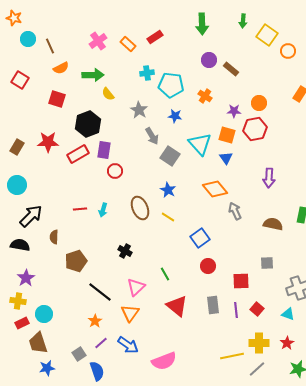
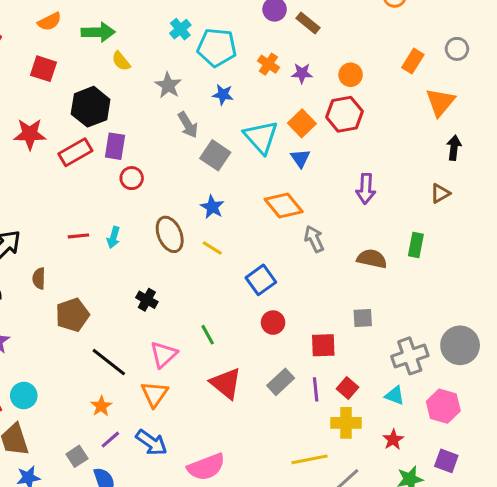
cyan cross: (147, 73) -> (180, 29), turned -32
purple star: (234, 111) -> (302, 73), moved
orange square: (227, 135) -> (302, 123), turned 30
gray rectangle: (213, 305) -> (281, 382), turned 54
yellow cross: (259, 343) -> (346, 423), moved

